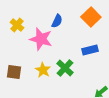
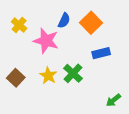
orange square: (91, 17) -> (91, 23), moved
brown square: (14, 72) -> (16, 78), turned 35

